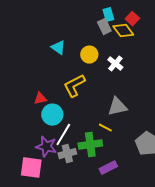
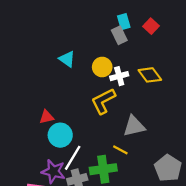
yellow diamond: (123, 31) -> (150, 75), moved
white cross: (115, 64) -> (119, 76), moved, turned 35
yellow L-shape: (74, 86) -> (103, 101), moved

